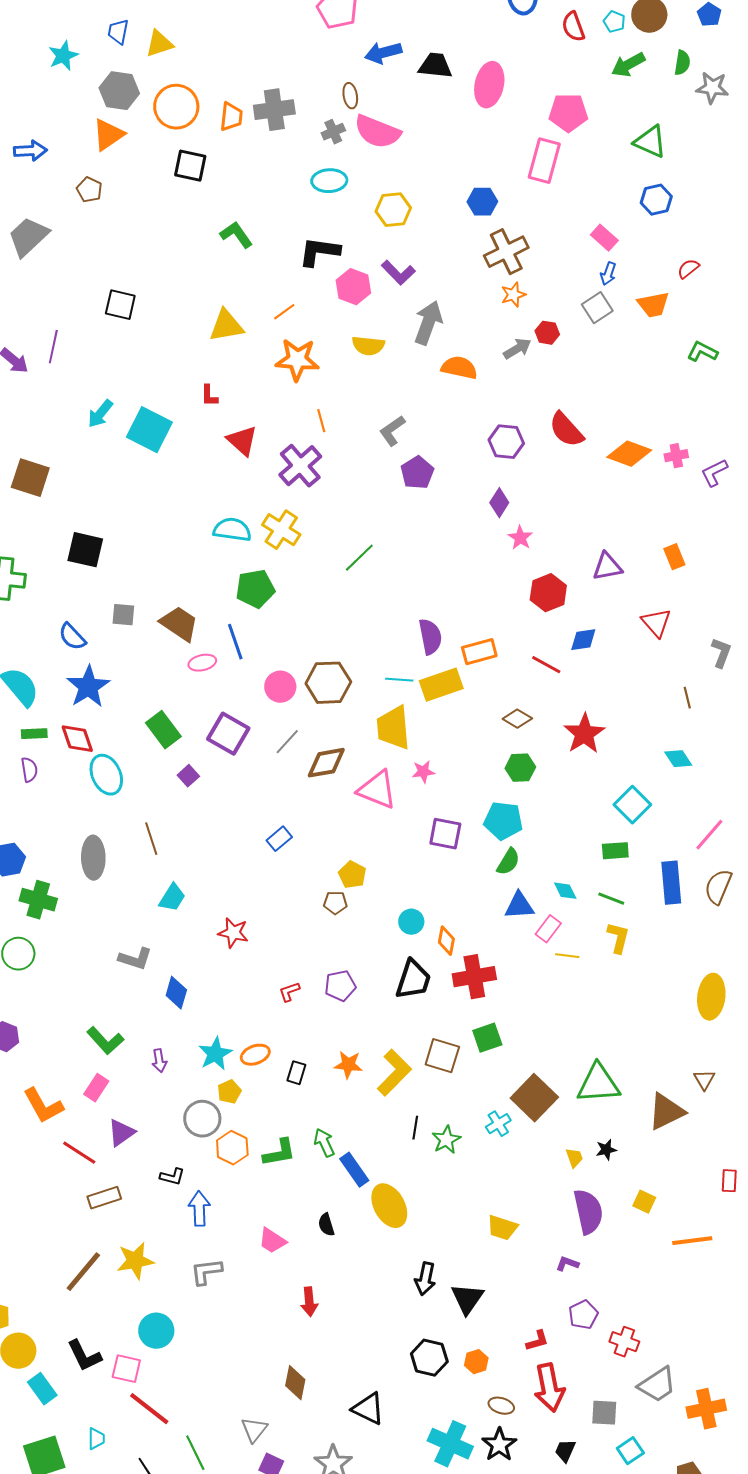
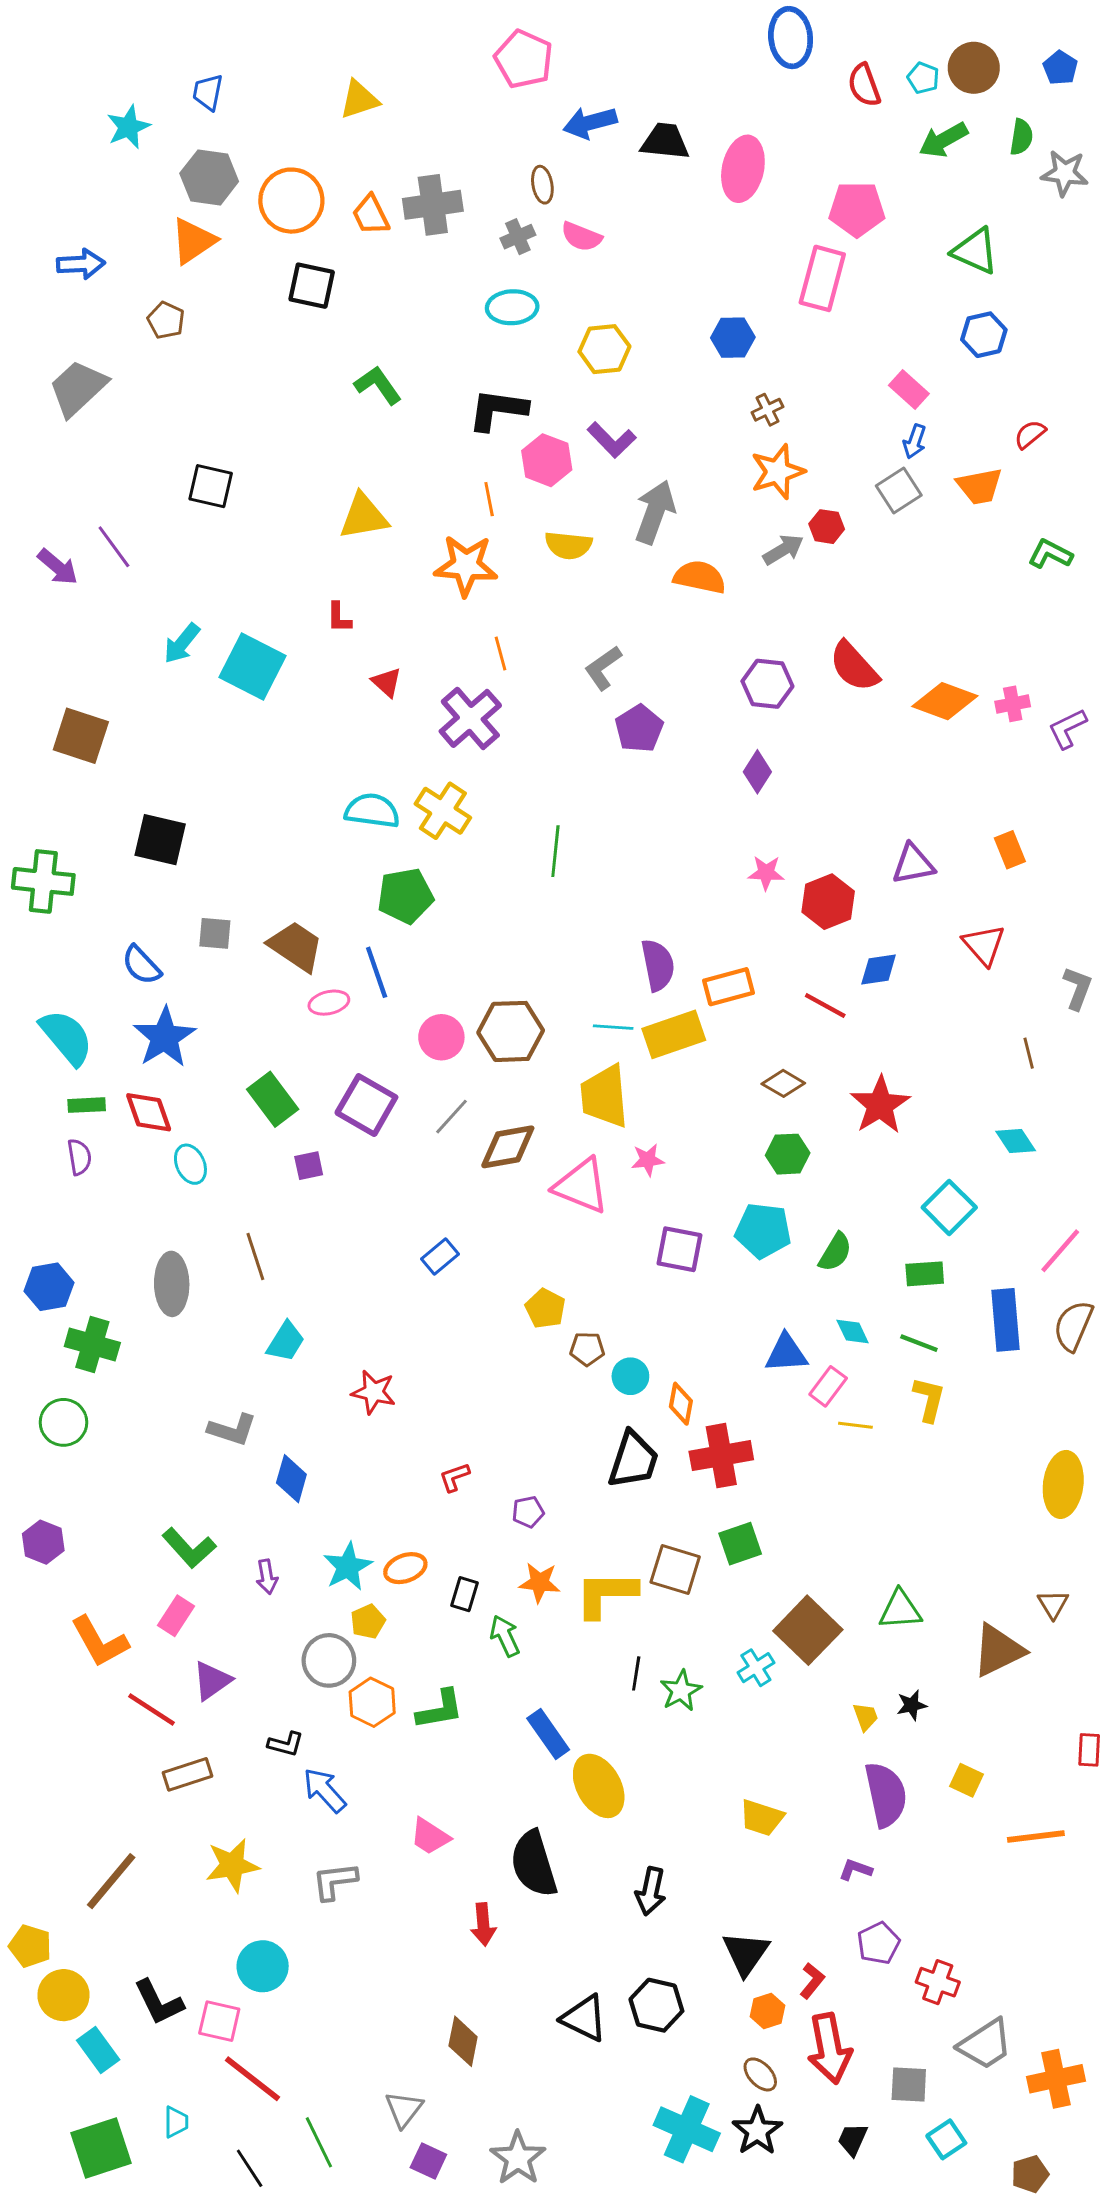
yellow triangle: (159, 44) -> (359, 100), moved
orange trapezoid: (231, 117) -> (371, 215), turned 148
pink semicircle: (377, 132) -> (581, 237), size x0.6
brown cross: (506, 252) -> (767, 410), size x0.5
orange star: (513, 295) -> (778, 472), size x1.5
orange line: (284, 312) -> (489, 499), moved, turned -65
purple line: (53, 347) -> (114, 547), turned -48
red triangle: (242, 441) -> (387, 682), size x0.7
pink star: (520, 538) -> (766, 873), moved, turned -30
green line: (359, 558) -> (555, 851), turned -40
cyan ellipse: (106, 775) -> (190, 1164), size x0.7
purple square: (188, 776) -> (309, 1166), turned 30
green semicircle: (508, 862) -> (835, 1252), moved
brown pentagon: (335, 903) -> (587, 1349), moved
purple pentagon: (340, 986) -> (528, 1512), moved, size x0.7
yellow L-shape: (394, 1073) -> (606, 1594), turned -135
green triangle: (598, 1084) -> (900, 1610), size x0.7
green arrow: (324, 1143) -> (505, 1636), moved
blue arrow: (199, 1209) -> (325, 1790), turned -40
black semicircle: (326, 1225) -> (534, 1864), moved, size x2.0
brown line: (83, 1272) -> (111, 1881), moved
black triangle: (467, 1299) -> (746, 1953), moved
red L-shape: (537, 1341) -> (812, 1981), turned -35
orange hexagon: (476, 1362) -> (767, 2011), moved
brown ellipse: (501, 1406) -> (760, 2074), turned 30
black triangle: (368, 1409) -> (584, 2018), moved

